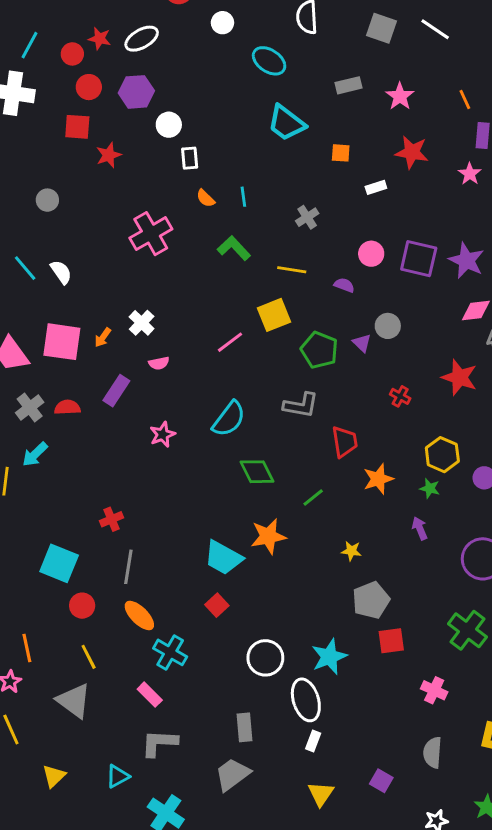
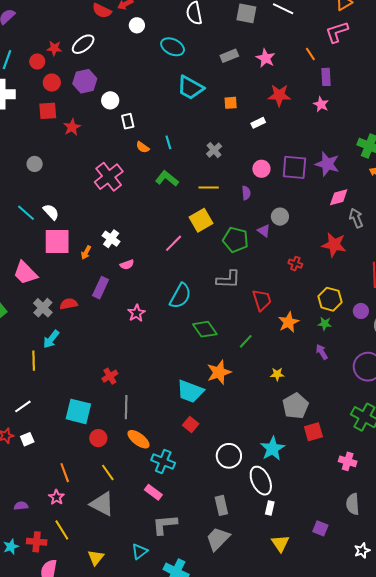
purple semicircle: (344, 285) -> (246, 193), turned 72
pink square: (62, 342) -> (57, 242), moved

